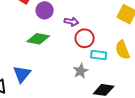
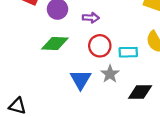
red circle: (85, 38) -> (100, 46), moved
blue triangle: (22, 74) -> (81, 79), moved

